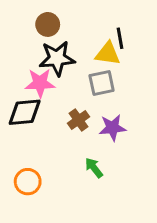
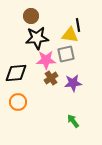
pink star: (40, 83) -> (46, 60), moved
green arrow: (94, 168) -> (73, 121), moved
orange circle: (28, 182) -> (18, 102), moved

